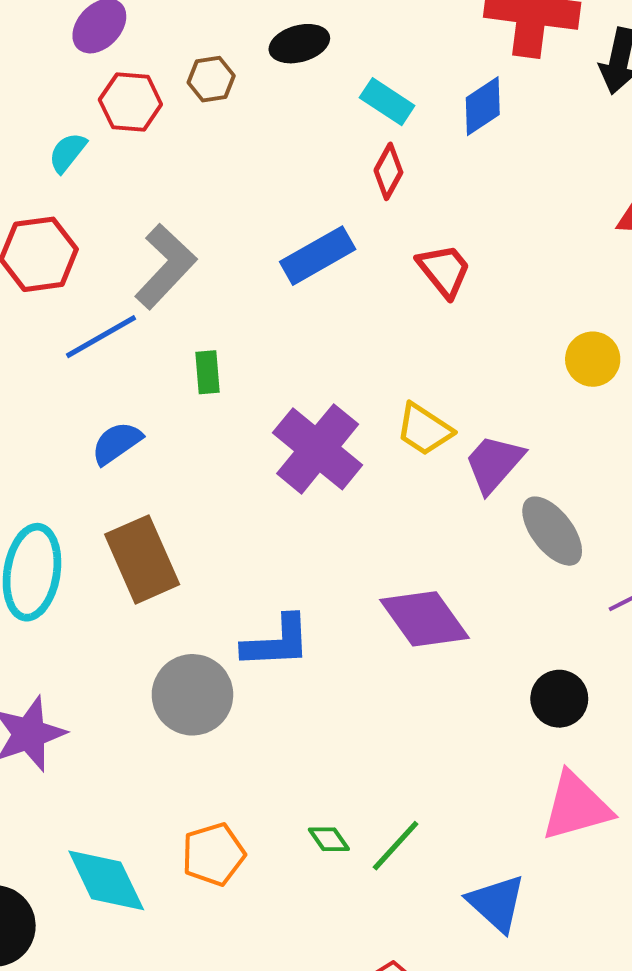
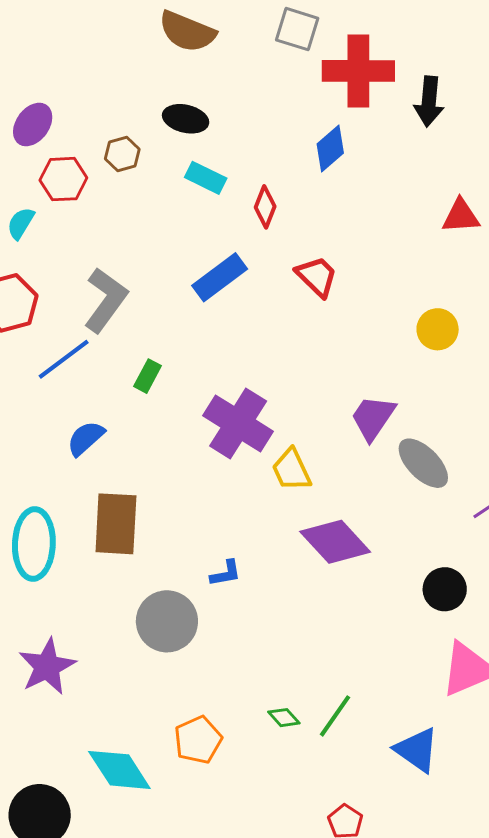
black ellipse: (299, 44) -> (186, 119), turned 36
cyan rectangle: (387, 102) -> (206, 178), moved
green rectangle: (208, 372) -> (148, 376), turned 40
yellow trapezoid: (424, 429) -> (291, 470), moved, turned 39
brown rectangle: (142, 559) -> (116, 524), turned 34
blue L-shape: (277, 642) -> (226, 573), size x0.6

